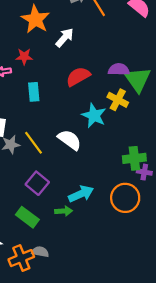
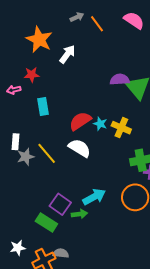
red semicircle: (78, 76) -> (80, 121), moved
yellow cross: (118, 100) -> (121, 128), moved
cyan star: (94, 116) -> (100, 124), size x0.6
purple square: (37, 183) -> (60, 204), moved

